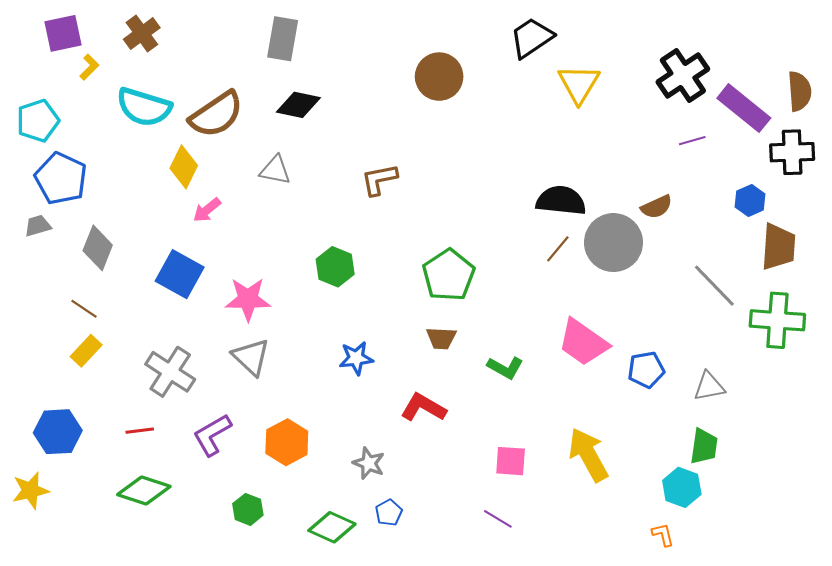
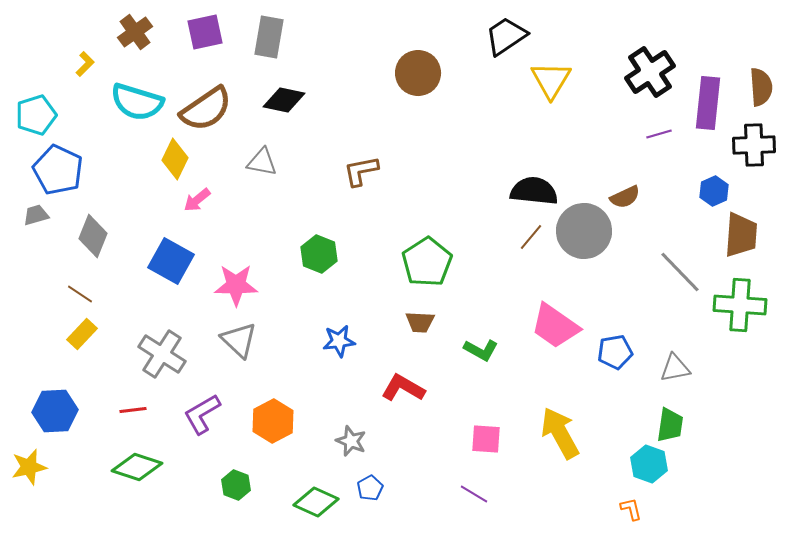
purple square: (63, 33) -> (205, 32), moved
purple rectangle: (744, 108) -> (708, 103), turned 57

